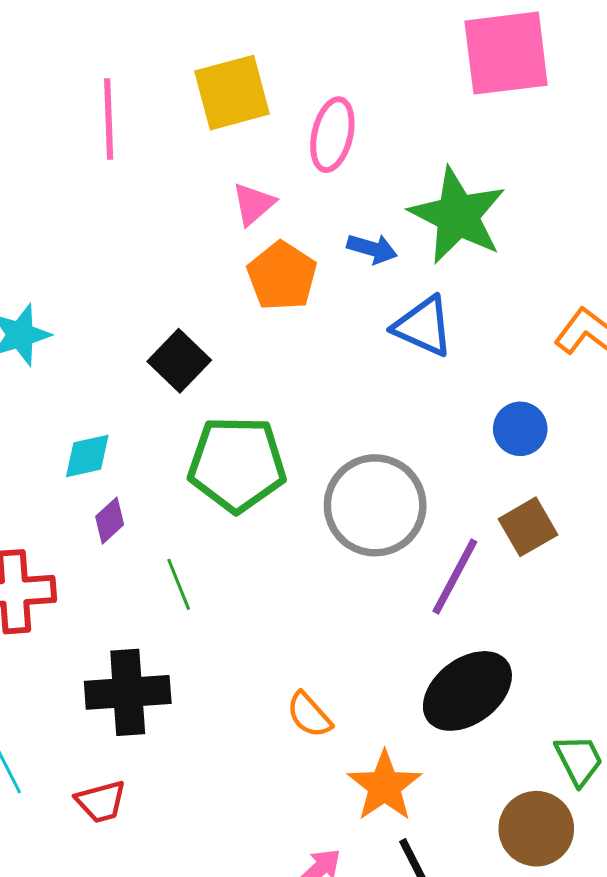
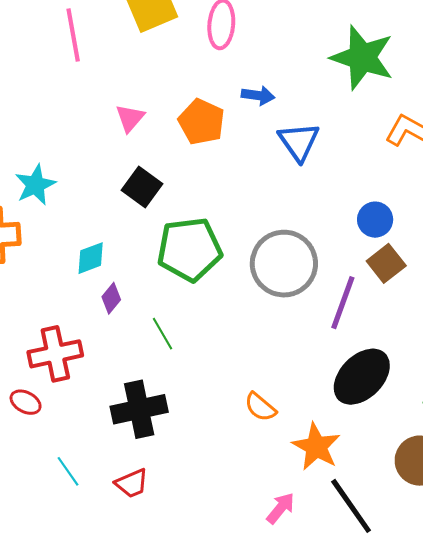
pink triangle: (254, 204) -> (130, 118), moved
green star: (458, 215) -> (362, 58), moved
blue triangle: (423, 326) -> (299, 142), turned 39
blue circle: (520, 429) -> (375, 220), moved

